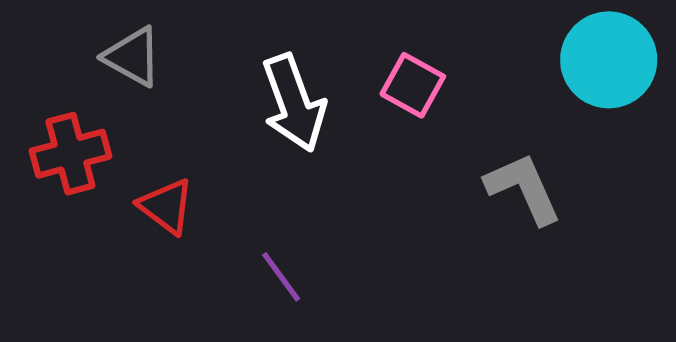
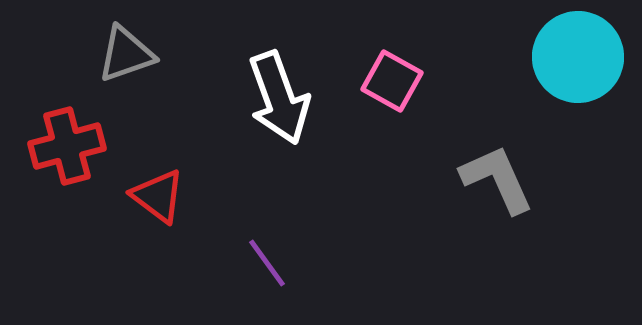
gray triangle: (133, 57) -> (126, 54), turned -48

